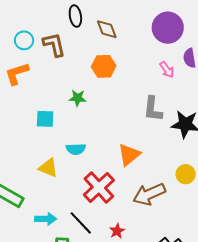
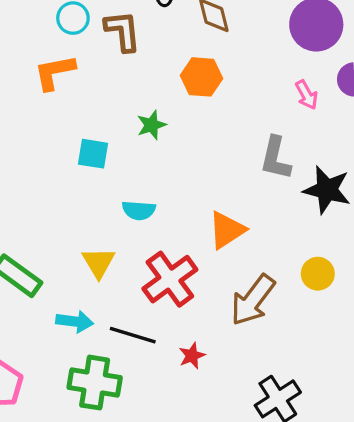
green star: (78, 98) -> (151, 125), turned -30
yellow triangle: (48, 168) -> (99, 263), moved, turned 30
brown arrow: (149, 194) -> (253, 300), turned -36
black line: (81, 223) -> (133, 335), turned -36

